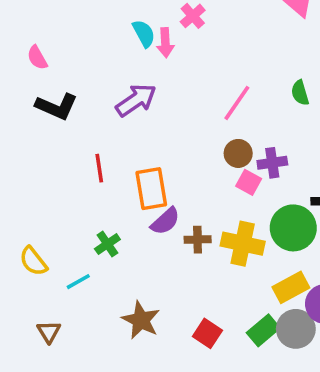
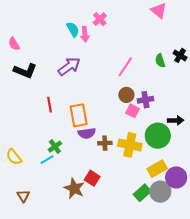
purple semicircle: (165, 221) -> (87, 133), turned 36
cyan line: (78, 282) -> (47, 160), moved
red square: (207, 333) -> (92, 178), moved

